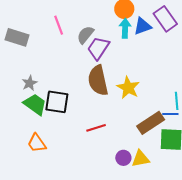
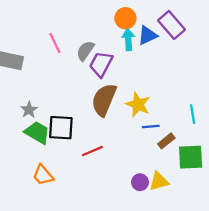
brown semicircle: (98, 80) -> (104, 100), turned 40
blue line: (170, 114) -> (151, 126), moved
brown rectangle: (151, 123) -> (166, 141), size x0.6
red line: (96, 128) -> (92, 151), moved

